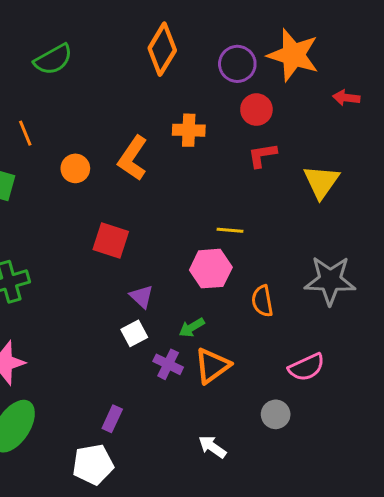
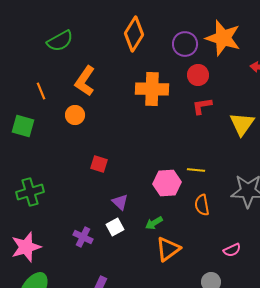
orange cross: (189, 130) -> (152, 89), size x1.5
orange L-shape: (133, 158) -> (85, 81), moved
yellow line: (230, 230) -> (196, 170), moved
red square: (111, 241) -> (99, 164), size x0.7
purple cross: (168, 364) -> (83, 237), moved
pink semicircle: (307, 367) -> (232, 250), size x0.7

